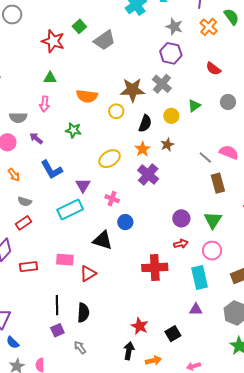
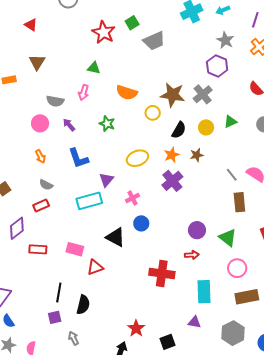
pink cross: (112, 199) -> (132, 198), turned 32
green triangle: (213, 220) -> (228, 238), turned -36
pink circle: (212, 251) -> (237, 268), moved

